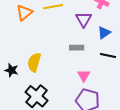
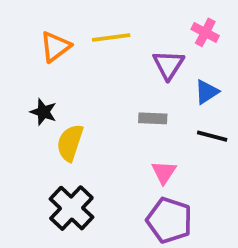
black star: (11, 70) -> (43, 112), moved

